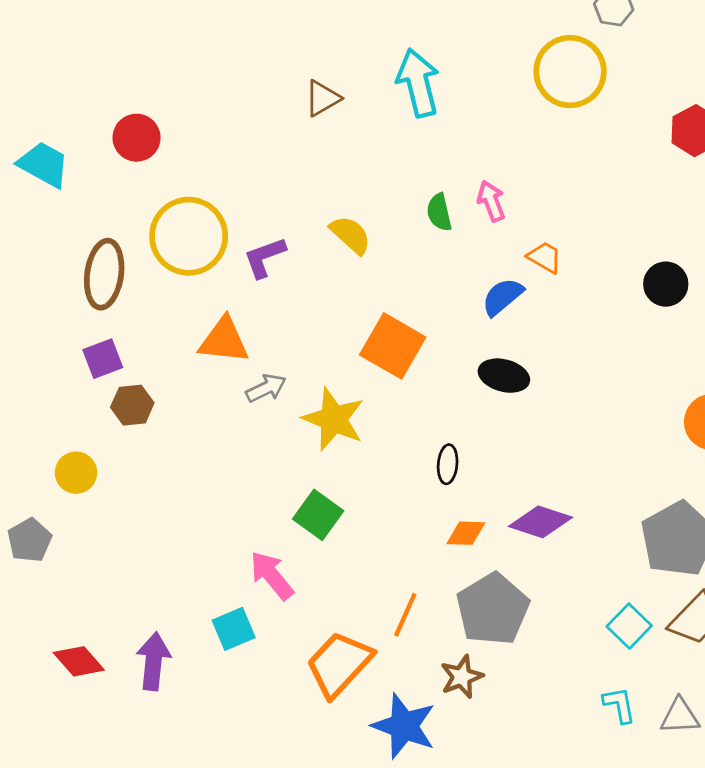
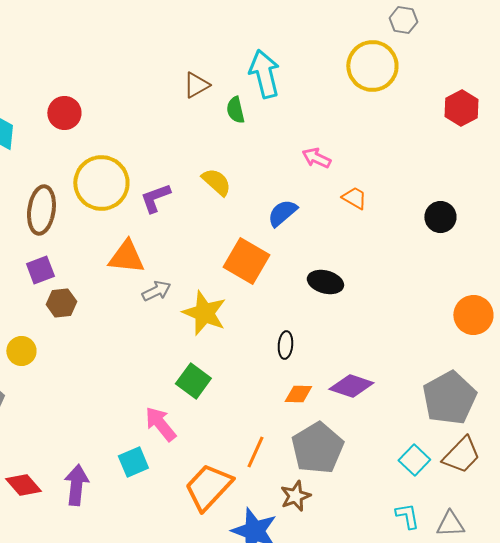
pink arrow: (491, 201) -> (316, 158), turned -44
green semicircle: (439, 212) -> (235, 110), moved
blue semicircle: (502, 297) -> (282, 213), moved

